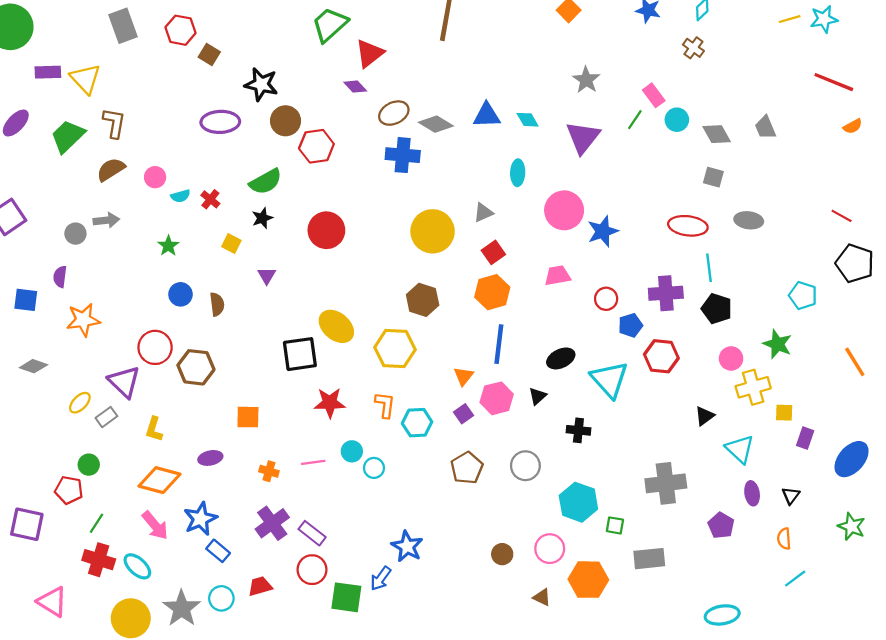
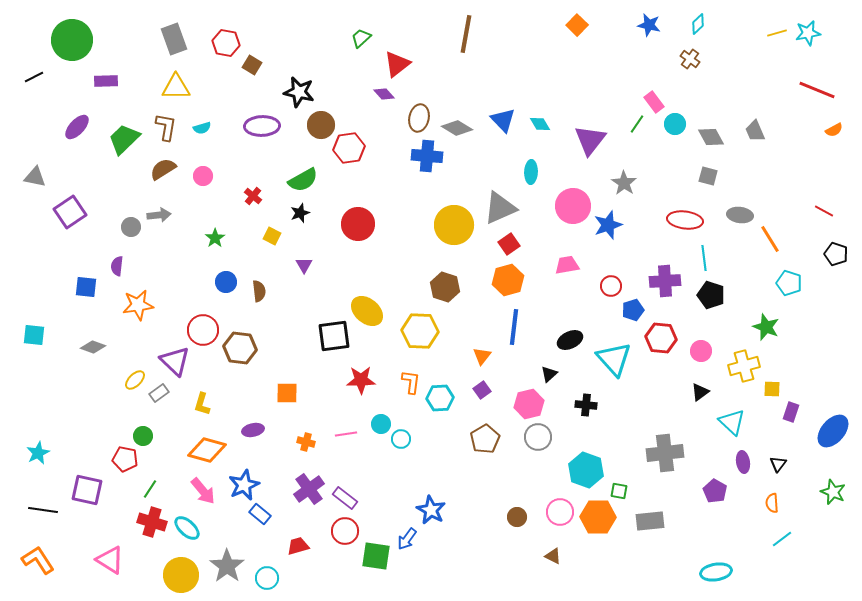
green trapezoid: (330, 25) -> (361, 38), size x0.6
yellow triangle: (85, 79) -> (176, 87), moved, turned -48
gray star: (586, 80) -> (624, 183), moved
brown ellipse: (394, 113) -> (419, 118), turned -52
blue triangle: (487, 115) -> (503, 120), turned 48
cyan semicircle: (180, 196) -> (202, 128), moved
gray triangle: (483, 213) -> (500, 208), size x1.8
black pentagon: (855, 263) -> (836, 254), size x0.7
pink circle: (731, 358) -> (701, 351), moved
orange line: (855, 362) -> (770, 239), moved
pink hexagon: (497, 398) -> (529, 404), moved
orange hexagon: (588, 580) -> (598, 517), moved
cyan circle: (221, 598) -> (267, 578), moved

